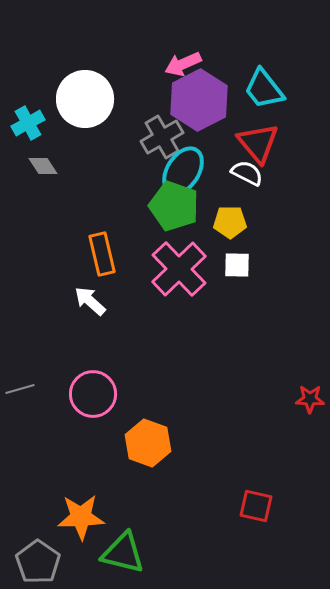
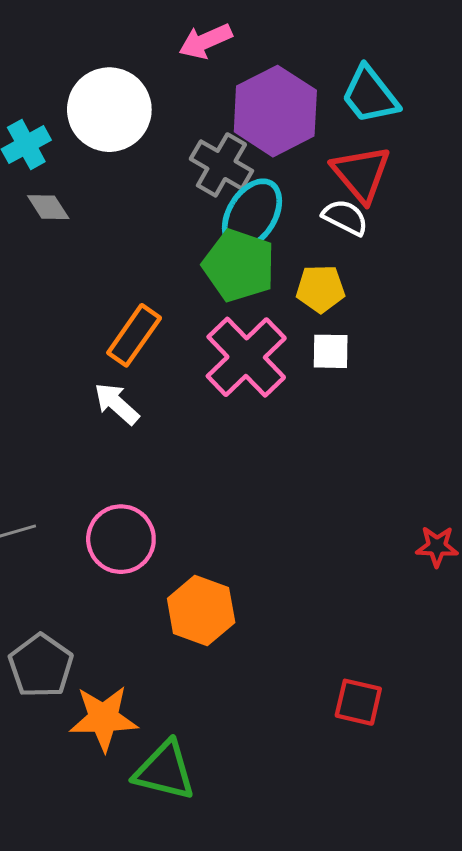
pink arrow: (183, 64) -> (205, 41), moved
gray cross: (162, 137) -> (221, 165), turned -30
orange rectangle: (102, 254) -> (134, 335), turned 48
gray pentagon: (38, 562) -> (41, 666), moved

